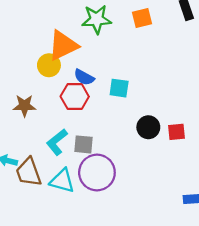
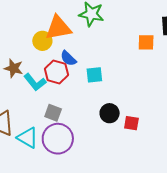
orange square: (142, 18) -> (146, 42), moved
cyan square: (119, 88) -> (94, 75), turned -30
cyan L-shape: (57, 142) -> (35, 82), moved, turned -105

